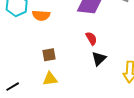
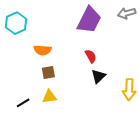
orange semicircle: (41, 15) -> (43, 50), moved
black line: (13, 87) -> (23, 103), moved

